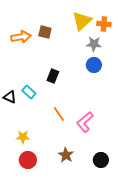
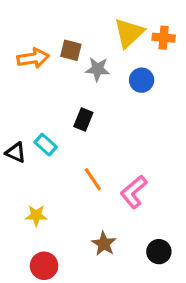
gray star: (94, 44) -> (98, 69), moved
blue circle: (94, 65) -> (142, 80), moved
red circle: (28, 160) -> (44, 266), moved

